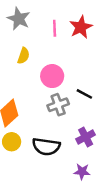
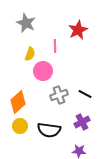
pink line: (55, 28) -> (55, 46), moved
pink circle: (52, 76) -> (43, 71), moved
black line: (84, 94) -> (85, 94), moved

